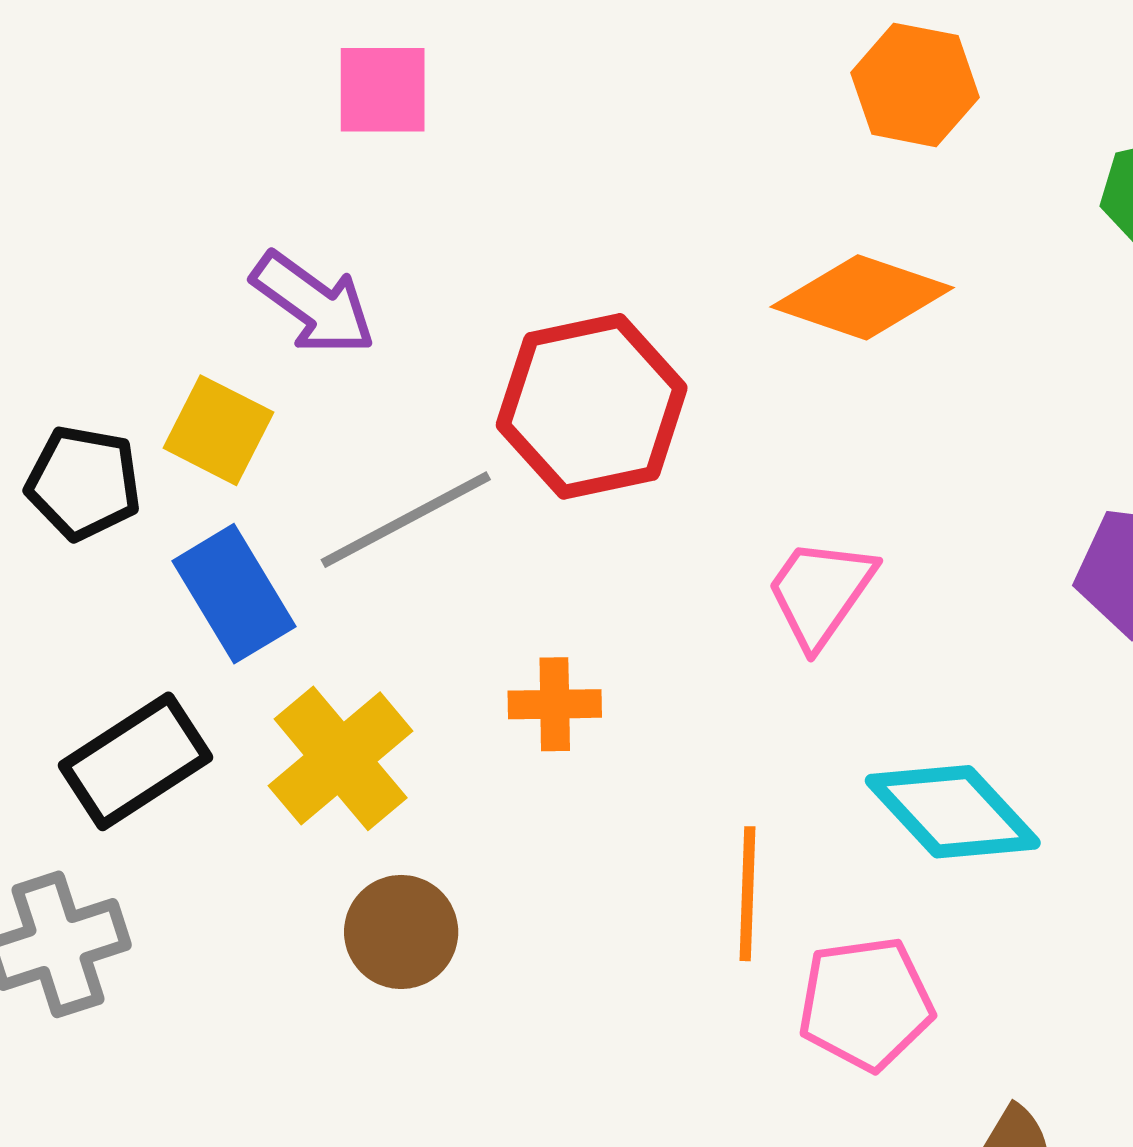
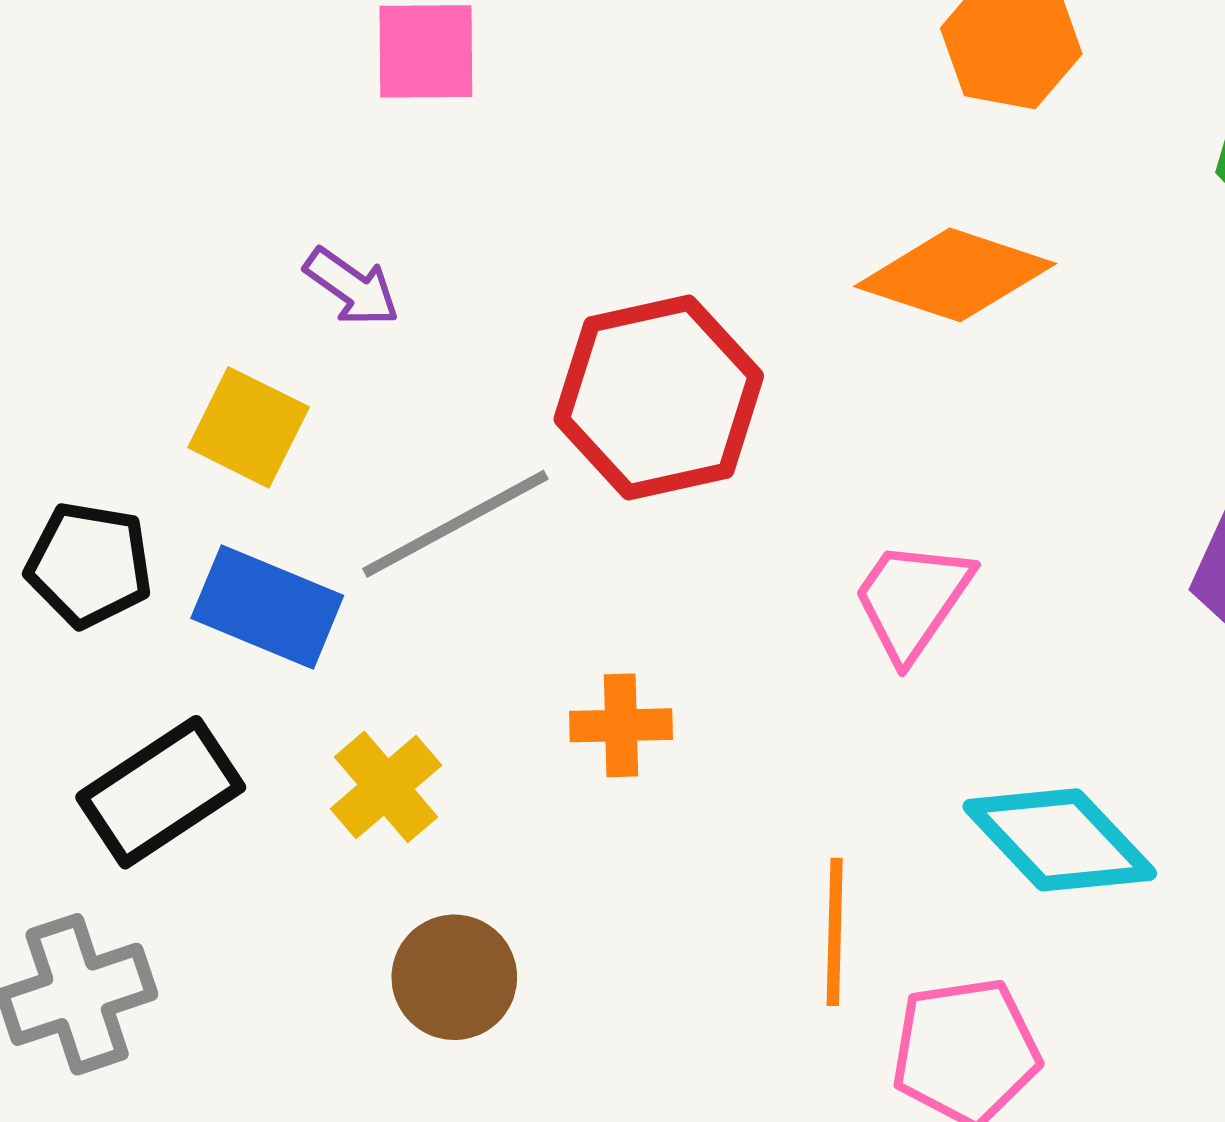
purple arrow: (313, 304) -> (352, 287), size x0.7
black pentagon: (84, 483) -> (89, 565), moved
blue rectangle: (234, 594) -> (267, 607), turned -36
yellow cross: (341, 758) -> (386, 787), size x0.7

